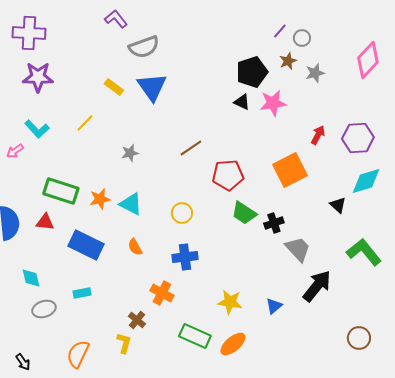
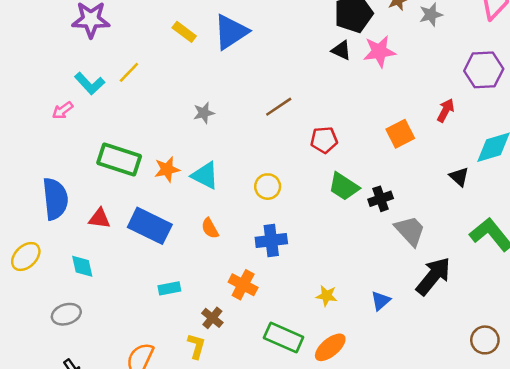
blue triangle: (152, 87) -> (231, 32), turned 32
yellow line: (85, 123) -> (129, 72), moved
red arrow: (318, 135) -> (446, 110), moved
purple hexagon: (358, 138) -> (484, 70), moved
orange square: (290, 170) -> (400, 134), size x0.7
red pentagon: (228, 175) -> (324, 140), size x0.7
red triangle: (45, 222) -> (99, 218), moved
cyan rectangle: (82, 293) -> (169, 288), moved
yellow star: (230, 302) -> (327, 296), size x0.7
gray ellipse: (44, 309) -> (66, 314), moved

